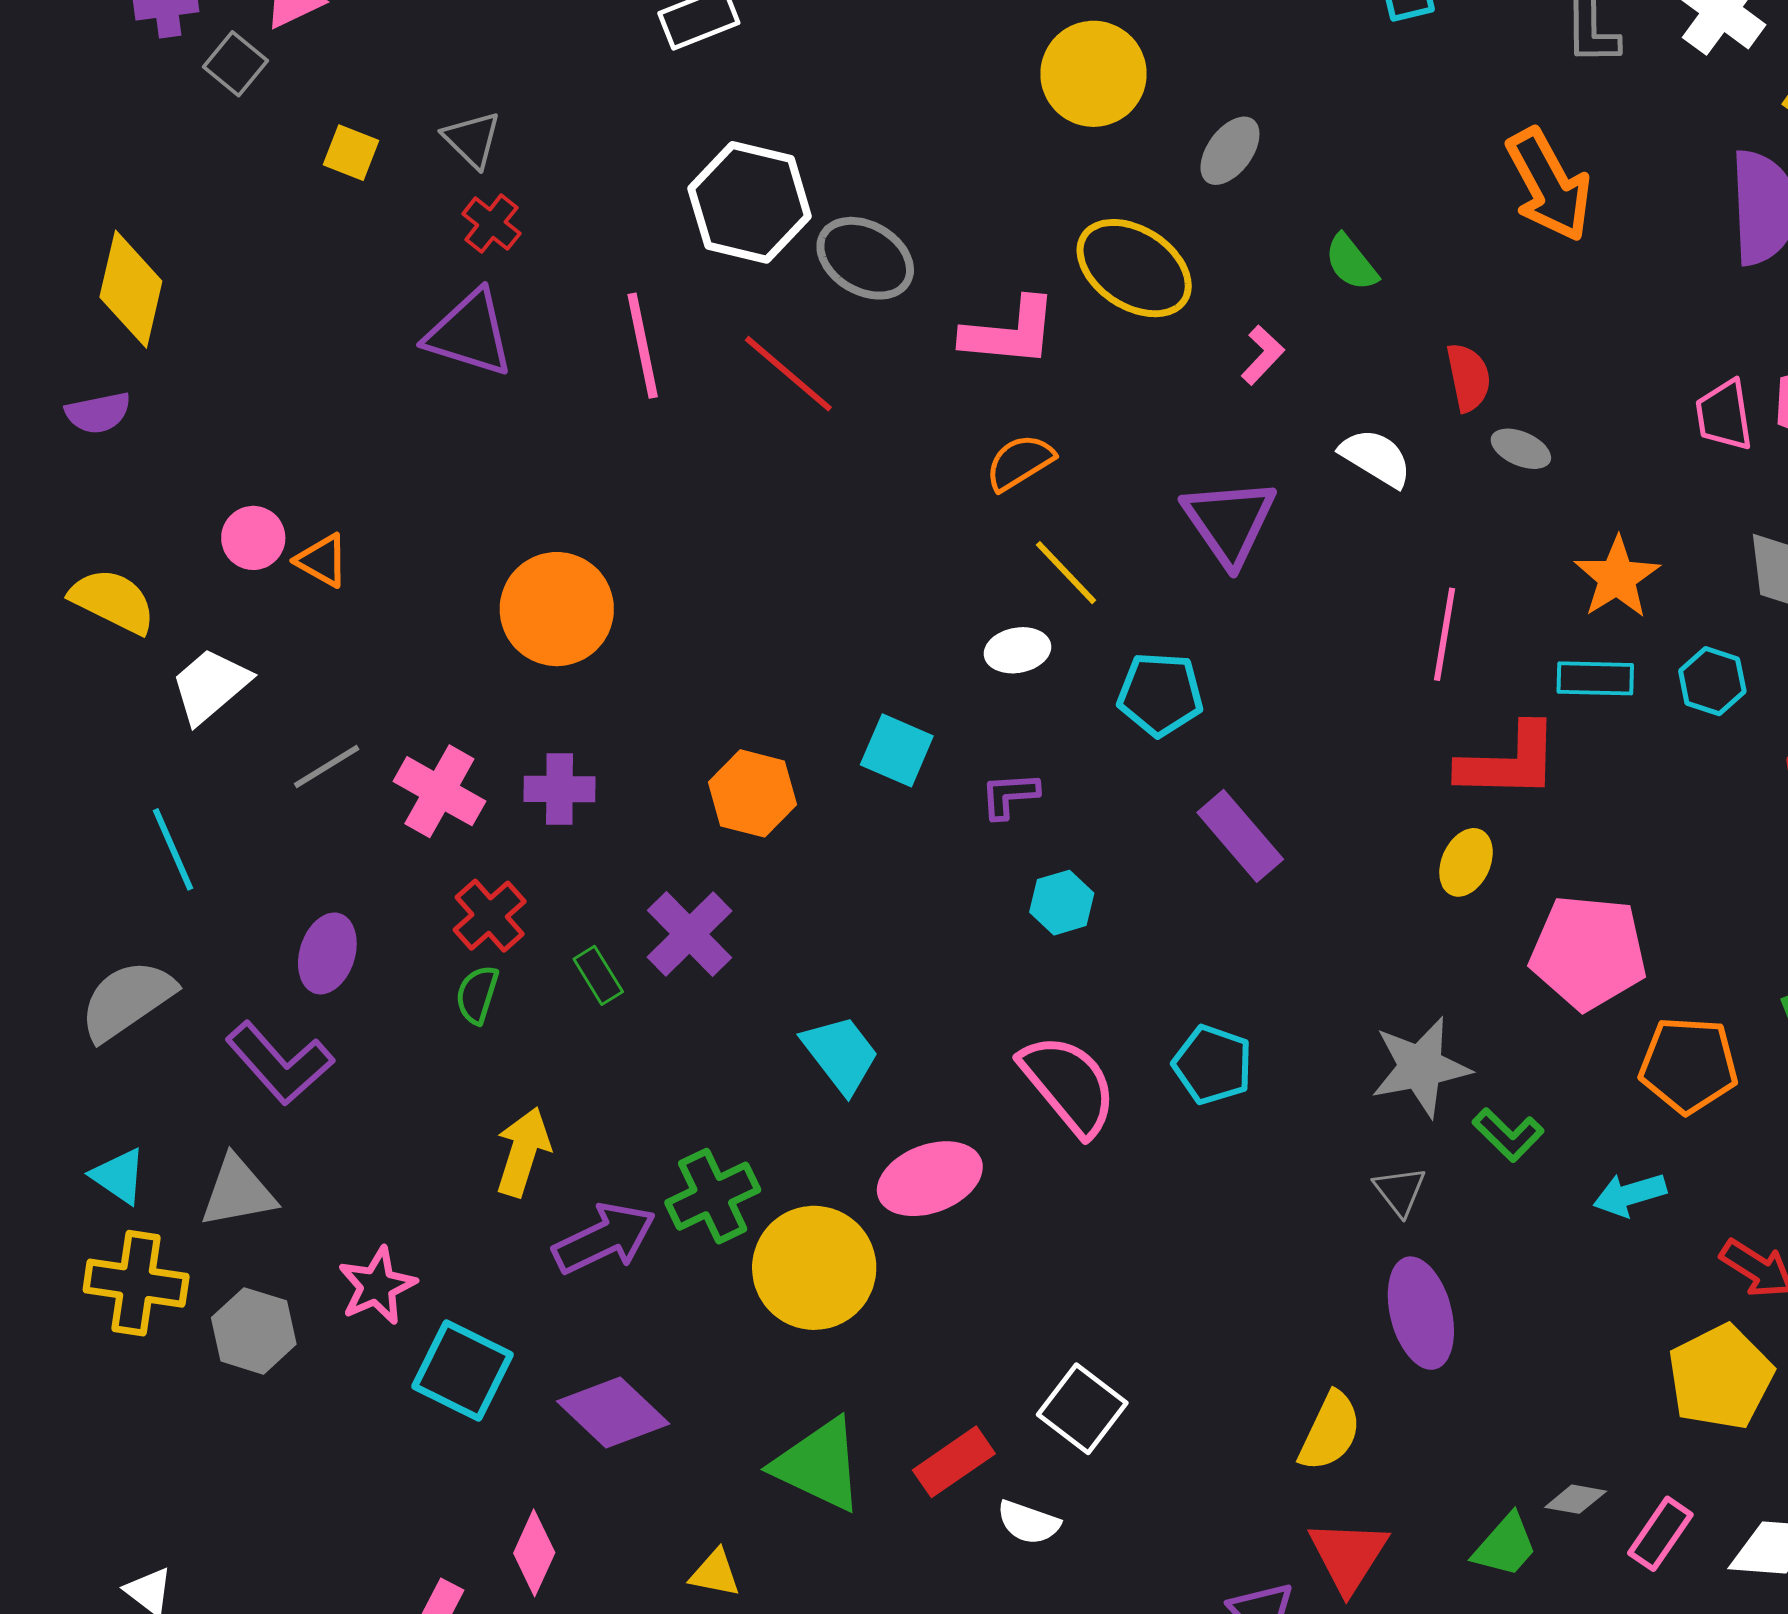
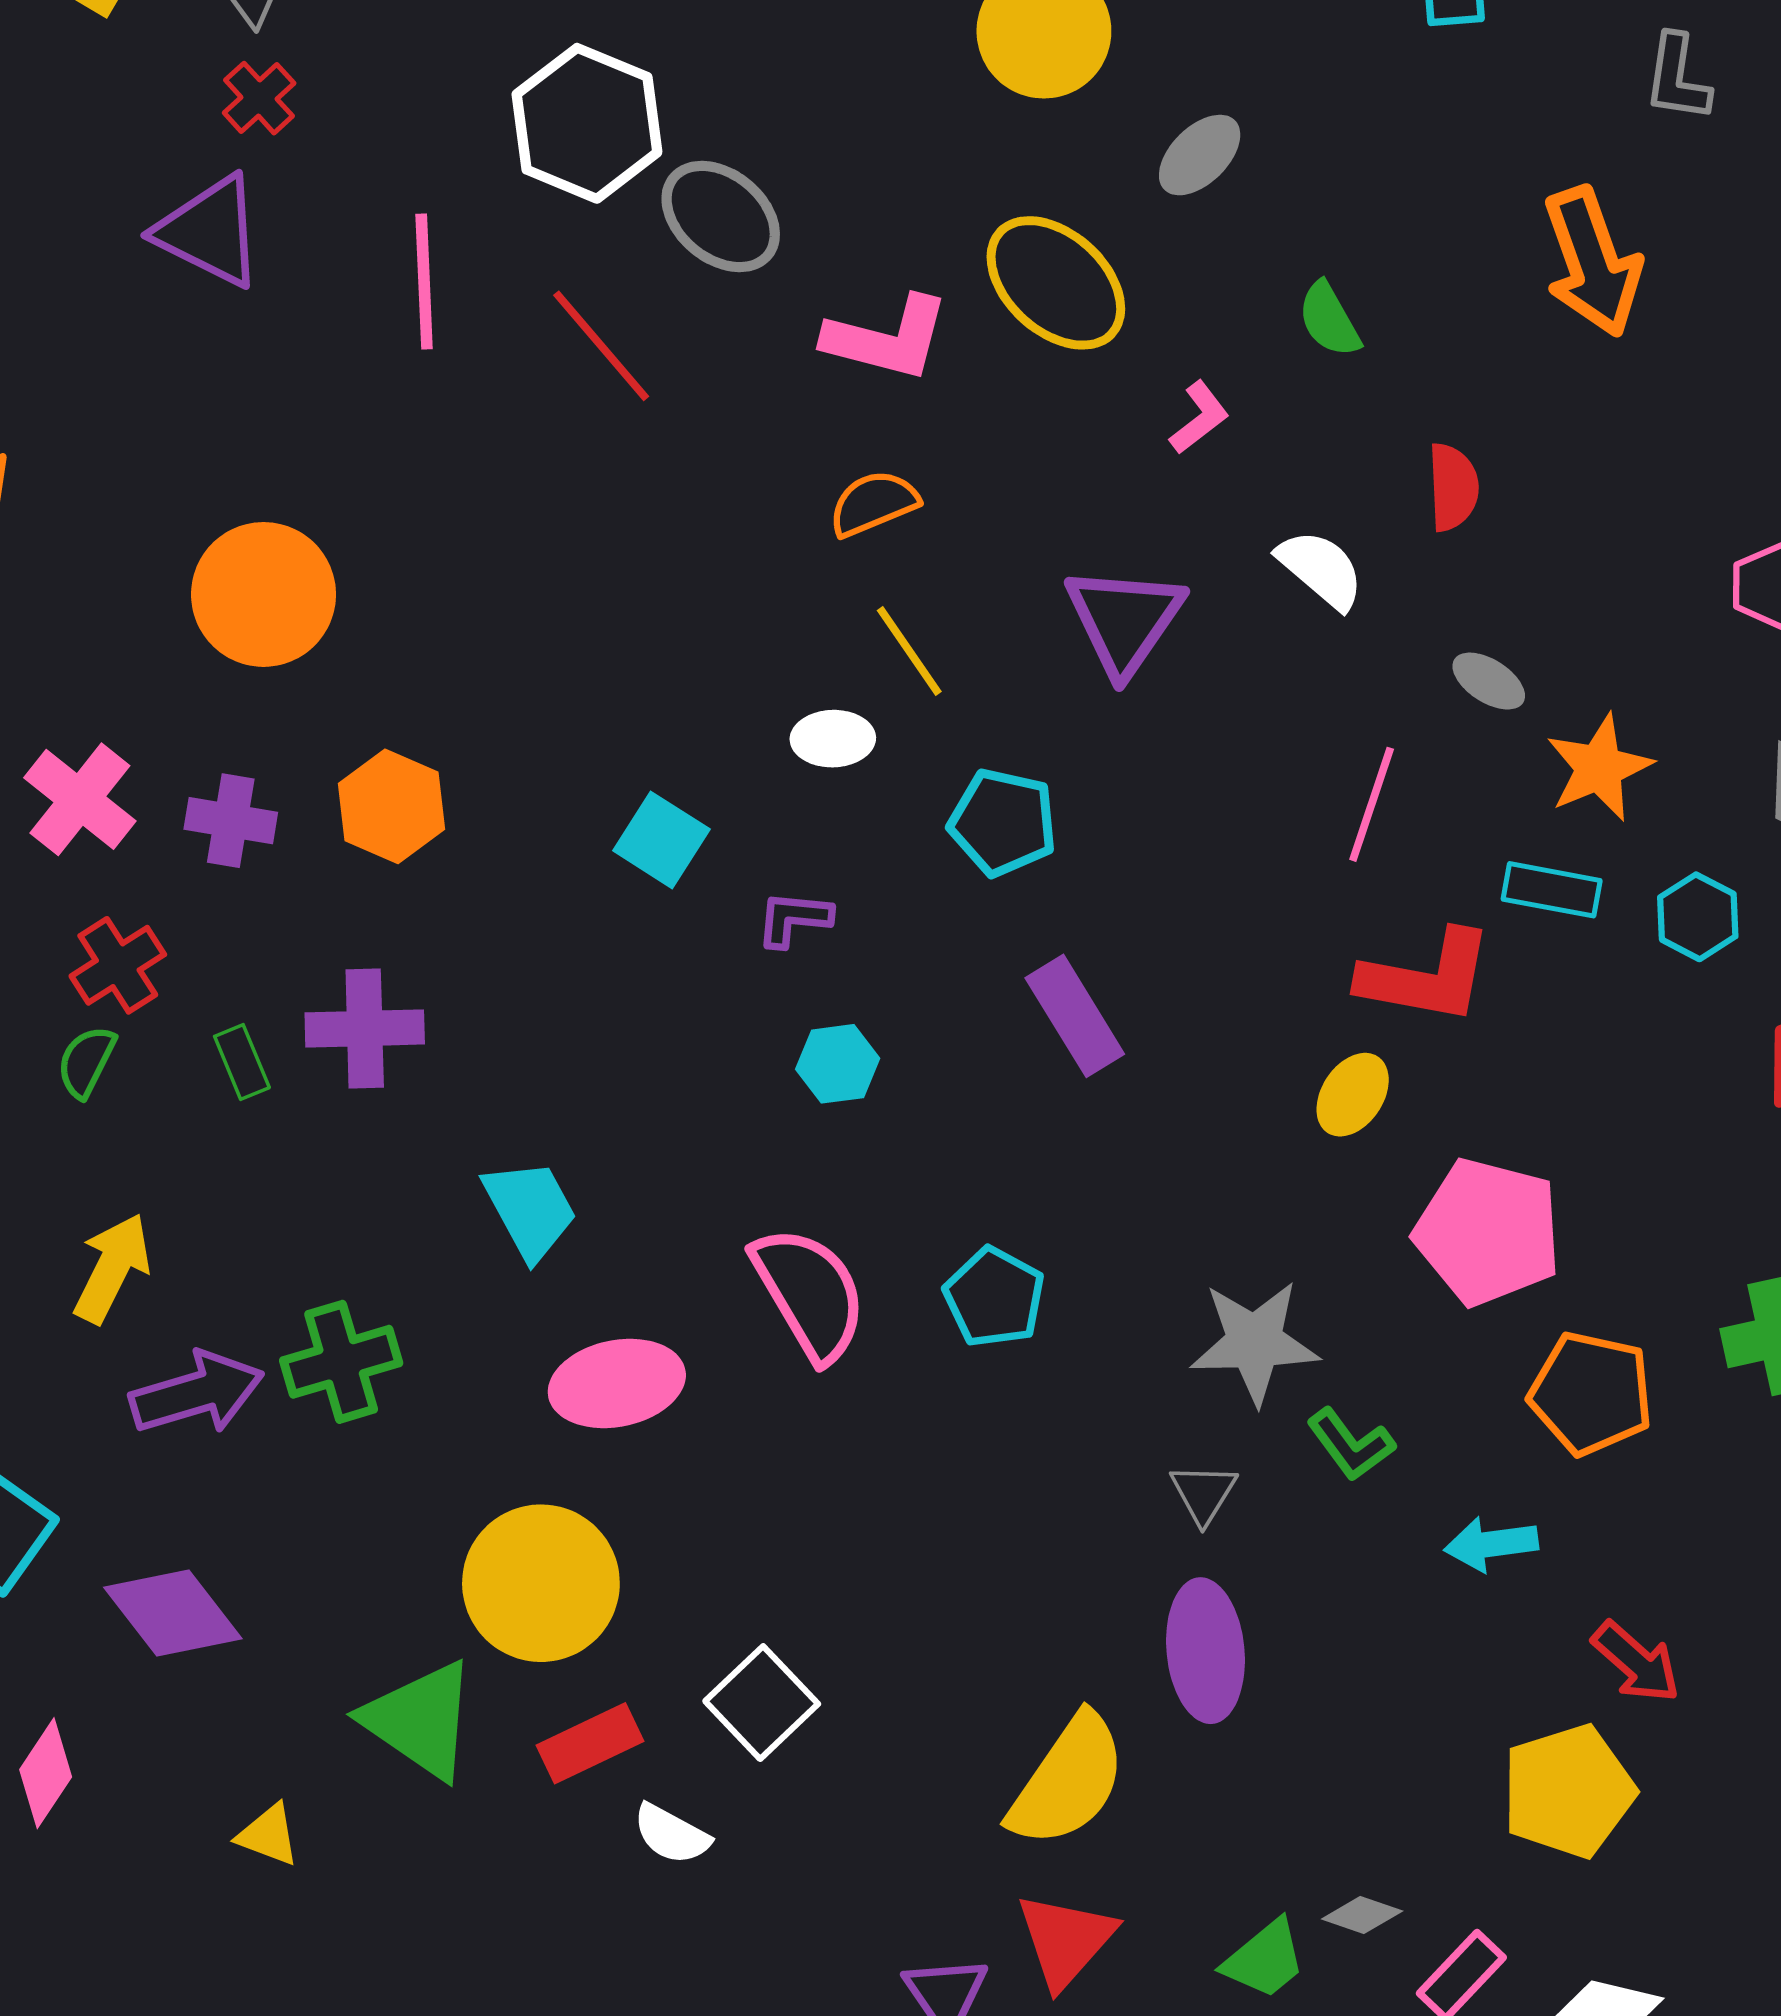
gray ellipse: (1521, 449) -> (1489, 681), moved
orange hexagon: (752, 793) -> (392, 806), moved
purple cross: (689, 934) -> (365, 1028), turned 34
yellow circle: (814, 1268) -> (541, 1583), moved
yellow semicircle: (1330, 1431) -> (1068, 1781), size x1.4

